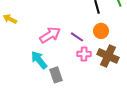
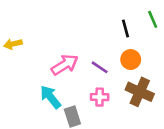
yellow arrow: (10, 19) -> (13, 44), turned -40
pink cross: (84, 54) -> (100, 97), moved

